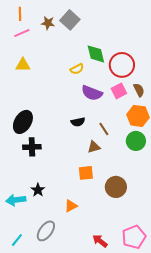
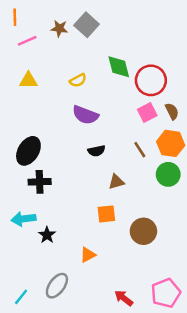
orange line: (20, 14) -> (15, 17), moved
yellow semicircle: (77, 69) -> (78, 80), moved
purple semicircle: (92, 93) -> (85, 115), moved
brown line: (104, 129) -> (140, 150), moved
cyan arrow: (16, 200) -> (24, 219), moved

